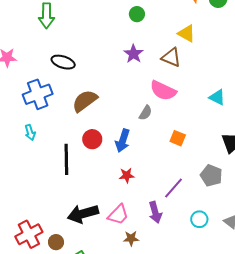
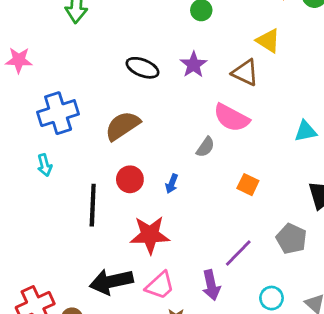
black ellipse: (63, 62) -> (142, 68), moved
cyan triangle: (217, 97) -> (306, 131), turned -42
blue arrow: (123, 141) -> (172, 184), size x0.6
red star: (127, 175) -> (150, 235), moved, size x1.8

